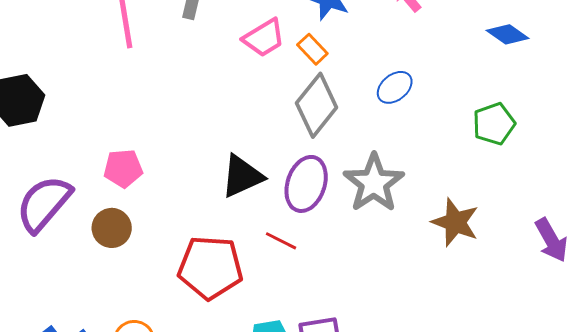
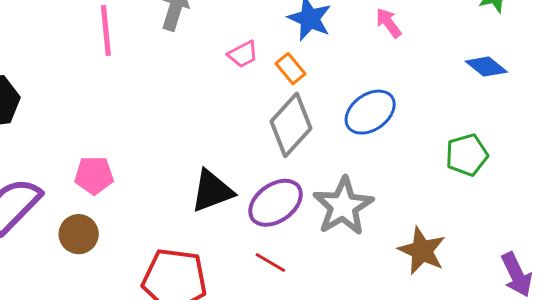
pink trapezoid: (264, 38) -> (243, 54), size x0.7
blue ellipse: (395, 87) -> (370, 112), size x1.4
purple ellipse: (306, 184) -> (276, 203), turned 32
red line: (281, 241) -> (270, 263), moved

